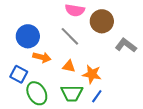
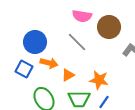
orange triangle: (69, 66) -> (68, 75), moved, turned -40
blue square: (19, 74) -> (24, 69), moved

